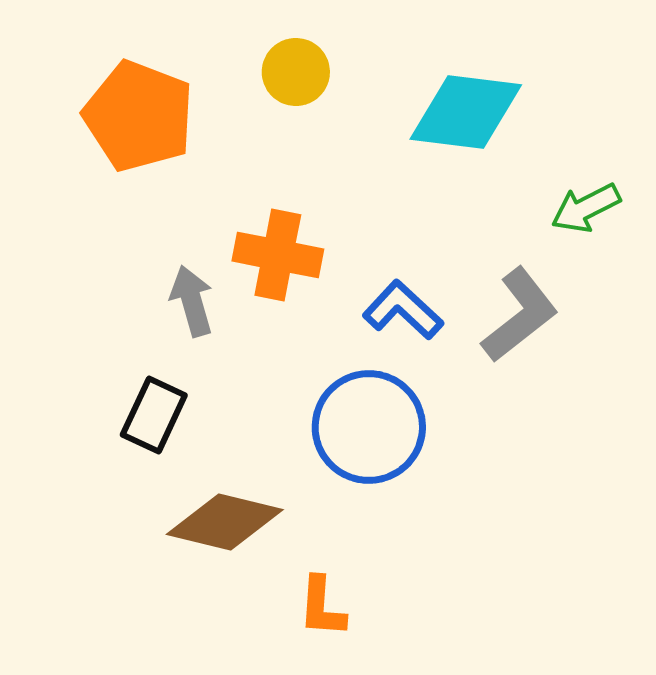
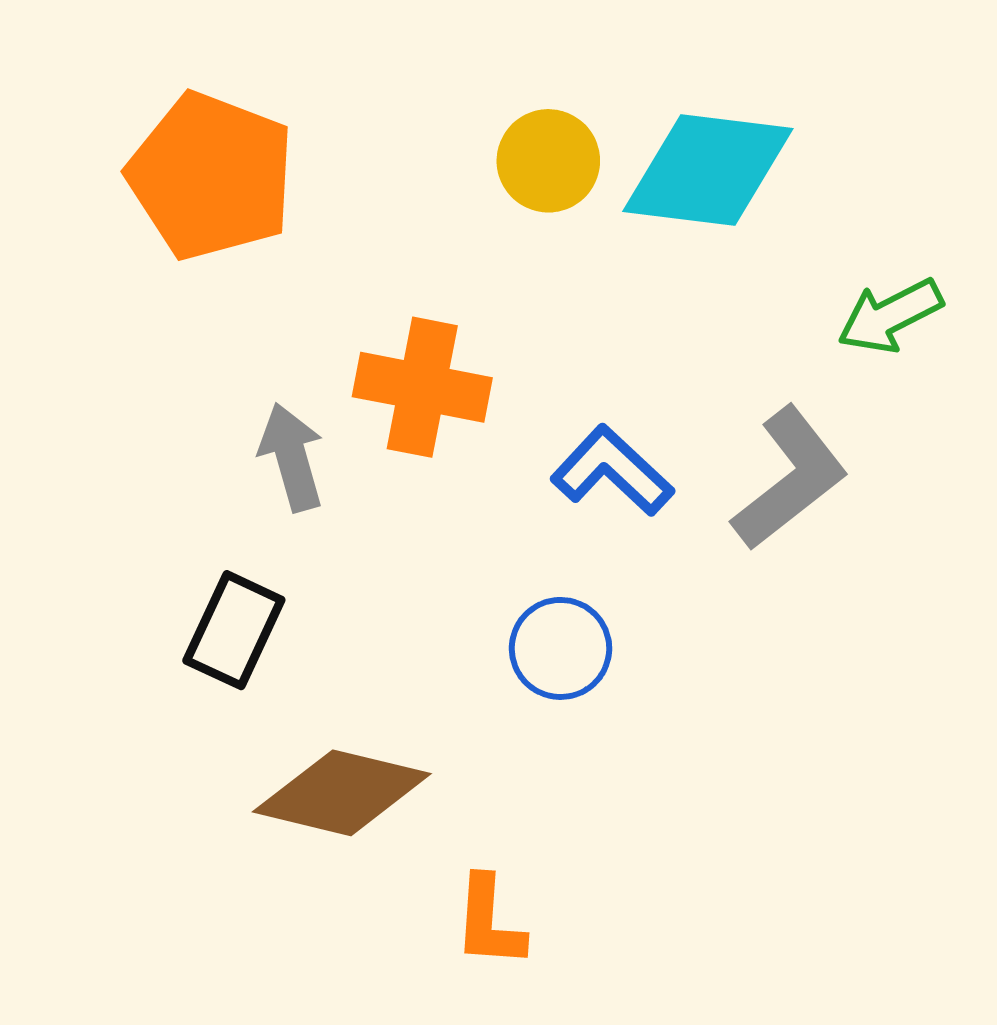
yellow circle: (296, 72) -> (548, 161), moved
blue circle: (369, 427) -> (561, 648), size x0.6

